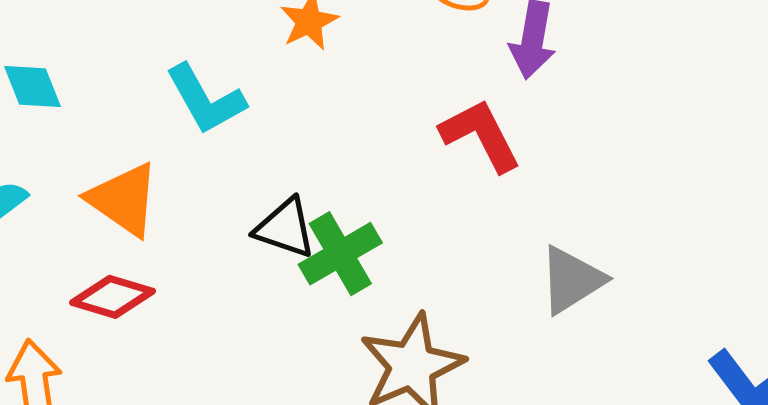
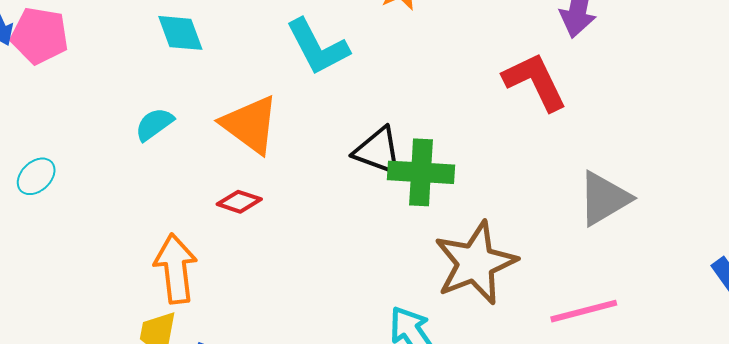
green cross: (340, 254) -> (421, 172), turned 32
red diamond: (113, 297) -> (239, 202), size x0.7

